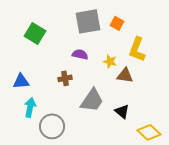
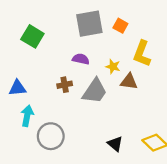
gray trapezoid: (92, 100) -> (95, 91), moved
black triangle: (122, 111) -> (115, 144), moved

